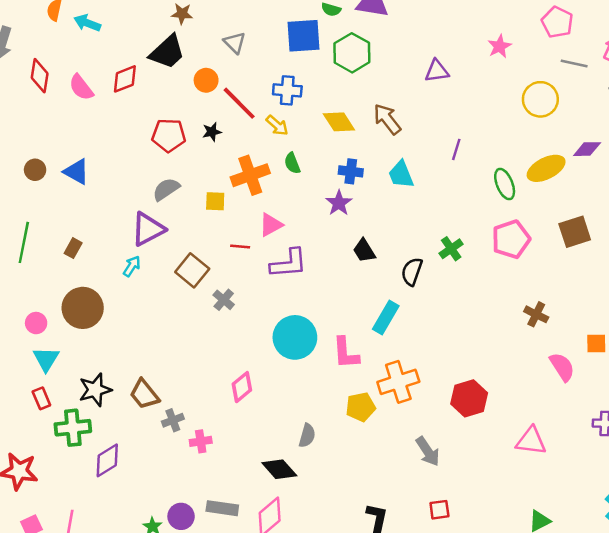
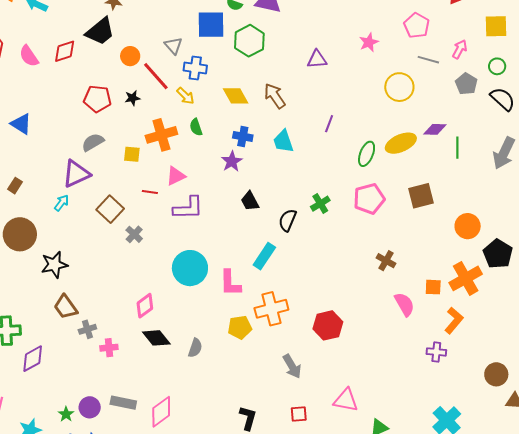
gray triangle: (235, 43) -> (173, 46), moved
green ellipse: (505, 184) -> (367, 154), turned 40
black star: (95, 390) -> (54, 265), moved
pink triangle: (531, 441) -> (346, 400), moved
black diamond: (279, 469) -> (156, 338), moved

